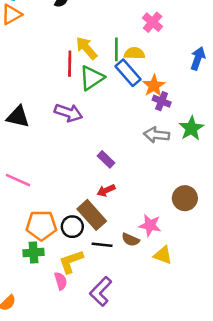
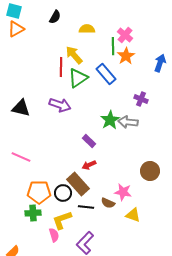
green line: (116, 49) -> (113, 46), moved
yellow semicircle: (134, 53) -> (87, 29), moved
orange star: (154, 86) -> (126, 56), moved
purple cross: (162, 101) -> (141, 99), moved
green star: (191, 128) -> (110, 120), moved

